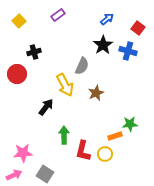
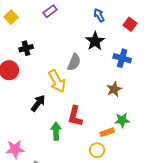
blue arrow: (107, 19) -> (99, 15), turned -80
blue cross: (128, 51) -> (122, 58), moved
brown star: (96, 93) -> (114, 89), moved
red L-shape: (83, 151) -> (75, 116), moved

